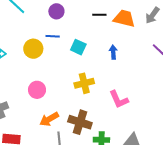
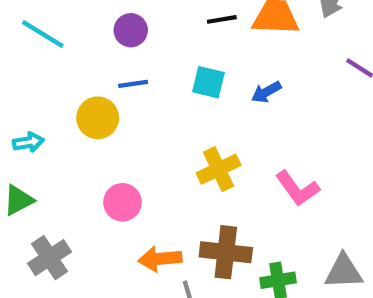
cyan square: (78, 47) -> (208, 82), moved
blue arrow: (113, 52) -> (266, 92), turned -104
orange arrow: (49, 119) -> (160, 259), turned 36

